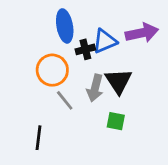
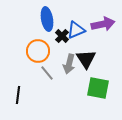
black cross: (85, 49) -> (62, 36), turned -32
green square: (116, 121) -> (98, 88), moved, size x1.6
black line: (38, 138) -> (18, 95), moved

